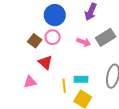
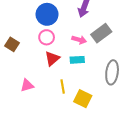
brown square: (35, 41) -> (12, 44), moved
red triangle: (45, 62) -> (52, 59), moved, turned 42
cyan rectangle: (81, 79) -> (77, 60), moved

